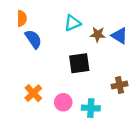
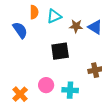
orange semicircle: (22, 18) -> (34, 12), moved
orange cross: (33, 93) -> (20, 94), moved

